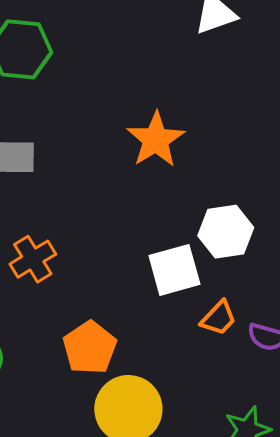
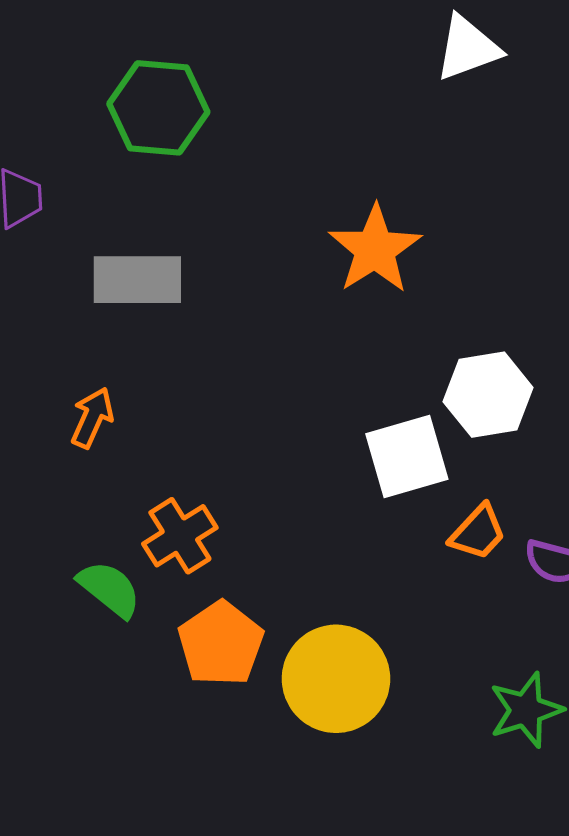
orange cross: (33, 259) -> (180, 536), moved
orange pentagon: (90, 348) -> (221, 644), moved

